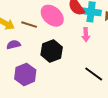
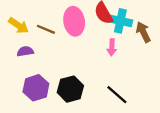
pink ellipse: (52, 16) -> (74, 21), turned 35
black hexagon: (52, 51) -> (70, 89), moved

